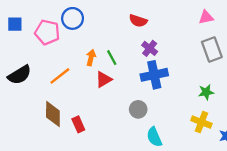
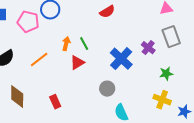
red semicircle: (138, 21) -> (107, 12), turned -49
purple cross: (150, 48) -> (148, 48), moved
blue cross: (154, 75) -> (121, 59), turned -35
brown diamond: (53, 114) -> (17, 97), moved

